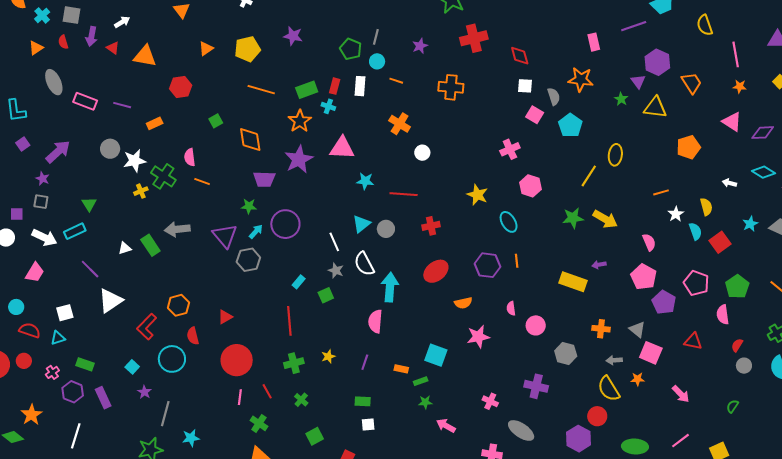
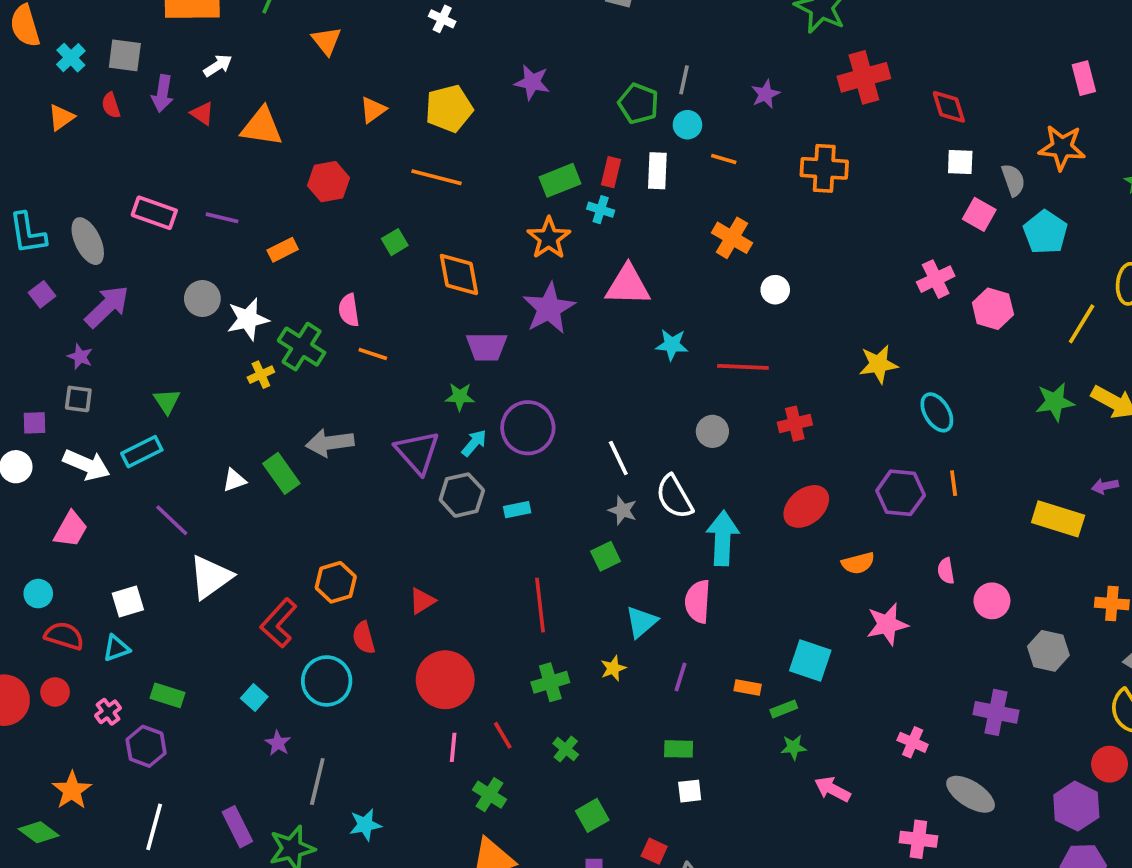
gray ellipse: (54, 82) -> (88, 241), moved
orange line: (261, 90) -> (436, 177), moved
pink hexagon: (530, 186) -> (993, 309), moved
yellow star: (477, 195) -> (878, 364), turned -30
cyan triangle: (361, 224) -> (641, 622), moved
cyan rectangle: (299, 282) -> (517, 510), moved, turned 40
purple rectangle: (103, 398) -> (237, 827), moved

